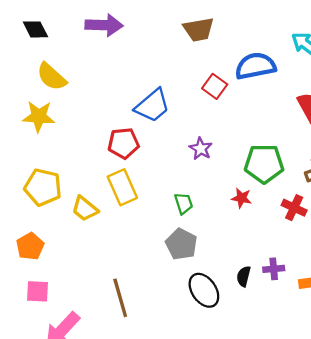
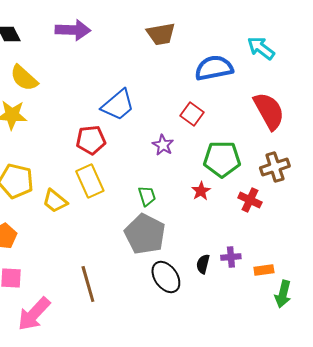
red square: (215, 86) -> (192, 114), moved
red star: (241, 198) -> (201, 191), turned 30
gray pentagon: (181, 244) -> (145, 234), size x1.4

